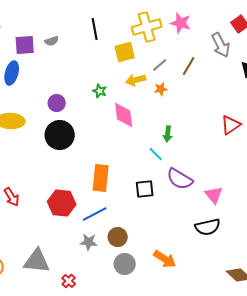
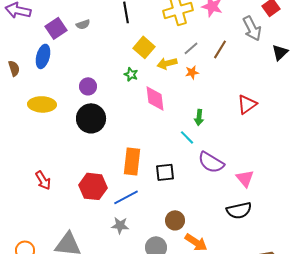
purple square: (25, 45) -> (56, 28), turned -30
yellow square: (125, 52) -> (144, 47), moved, turned -35
red triangle: (231, 125) -> (247, 104), moved
black square: (145, 189) -> (165, 172), moved
brown circle: (118, 237) -> (175, 220), moved

